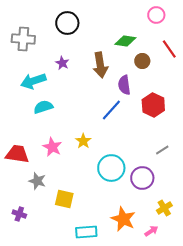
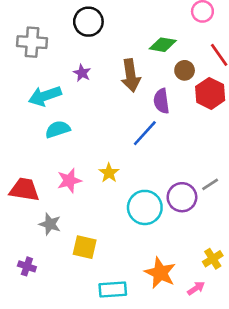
red hexagon: (153, 105) -> (210, 93), moved
pink star: (52, 147) -> (69, 181), turned 30
purple circle: (142, 178) -> (182, 197), moved

